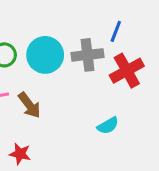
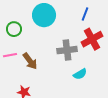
cyan circle: (45, 55) -> (44, 15), moved
gray cross: (88, 55) -> (67, 50), moved

